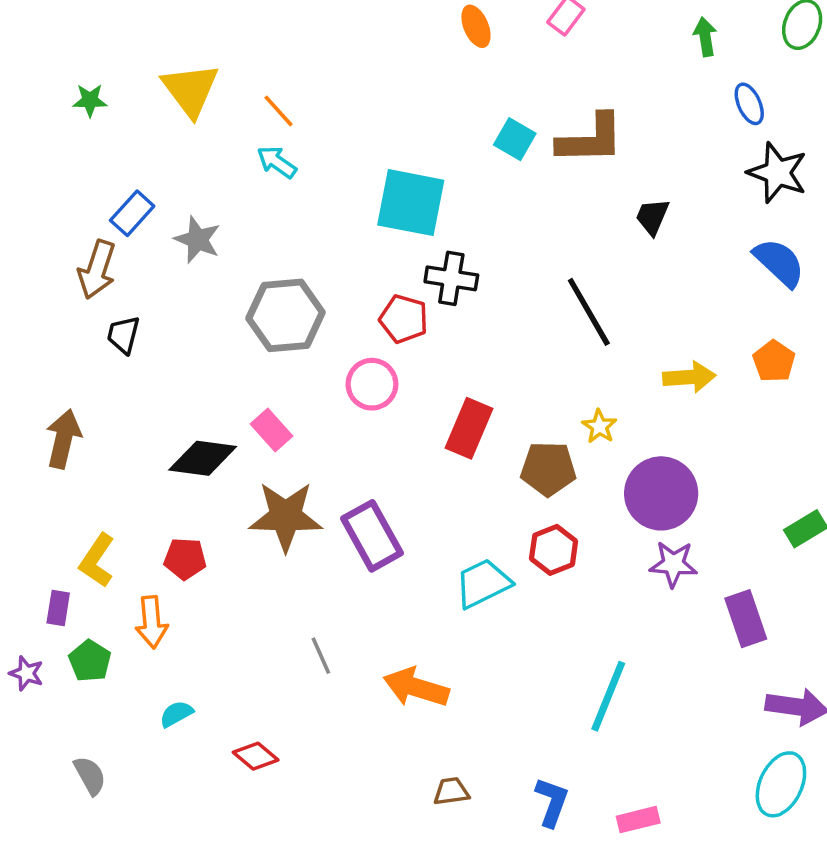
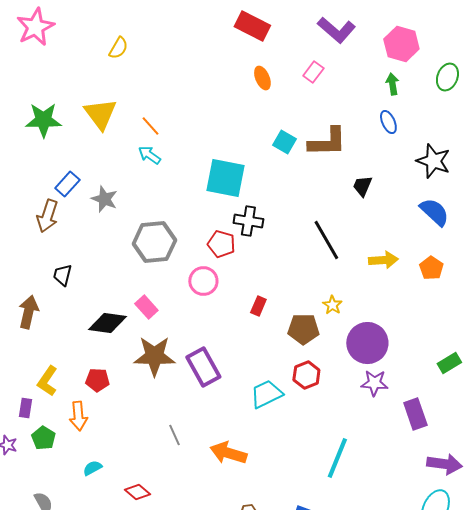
green star: (90, 100) -> (43, 120), size x1.8
blue ellipse: (749, 104) -> (388, 122), moved
black trapezoid: (123, 335) -> (62, 275), moved
yellow arrow: (689, 377) -> (383, 260), moved
red rectangle: (469, 428) -> (258, 306), size x0.6

